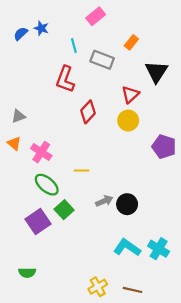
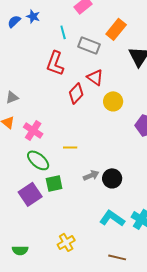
orange rectangle: (131, 42) -> (116, 29), size x1.5
red triangle: (130, 94) -> (95, 77), moved, turned -42
green square: (64, 210) -> (54, 183), turned 30
green semicircle: (27, 273) -> (20, 250), moved
yellow cross: (98, 287) -> (66, 242), moved

